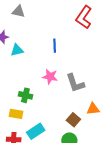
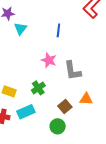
cyan triangle: (17, 50) -> (20, 29), turned -48
green cross: (25, 95) -> (38, 88), moved, turned 32

